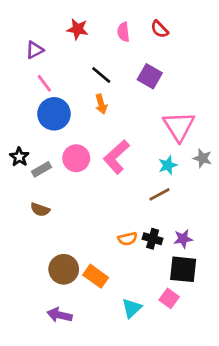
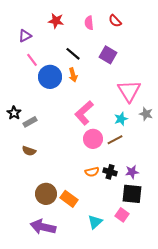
blue circle: (54, 114) -> (50, 77), moved
pink circle: (76, 158) -> (93, 139), moved
purple arrow: (60, 315) -> (43, 227), size x1.4

